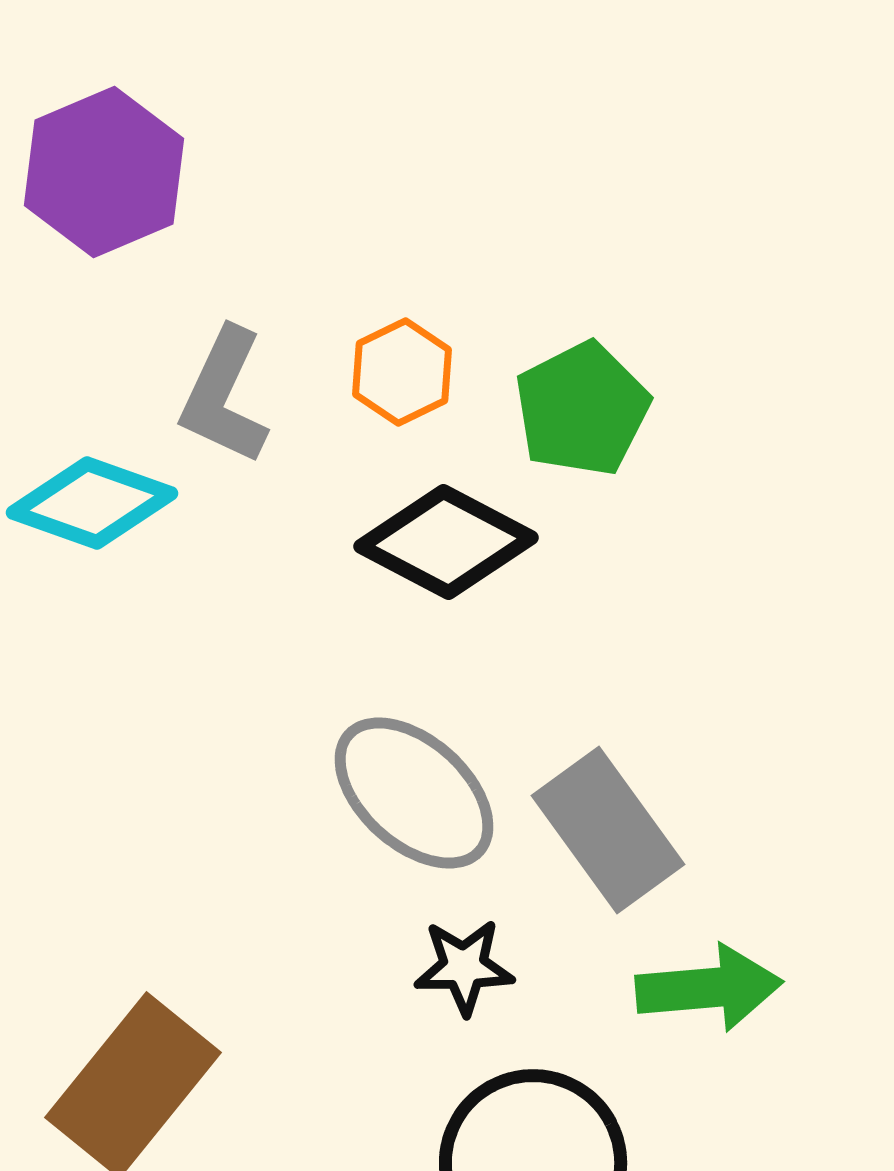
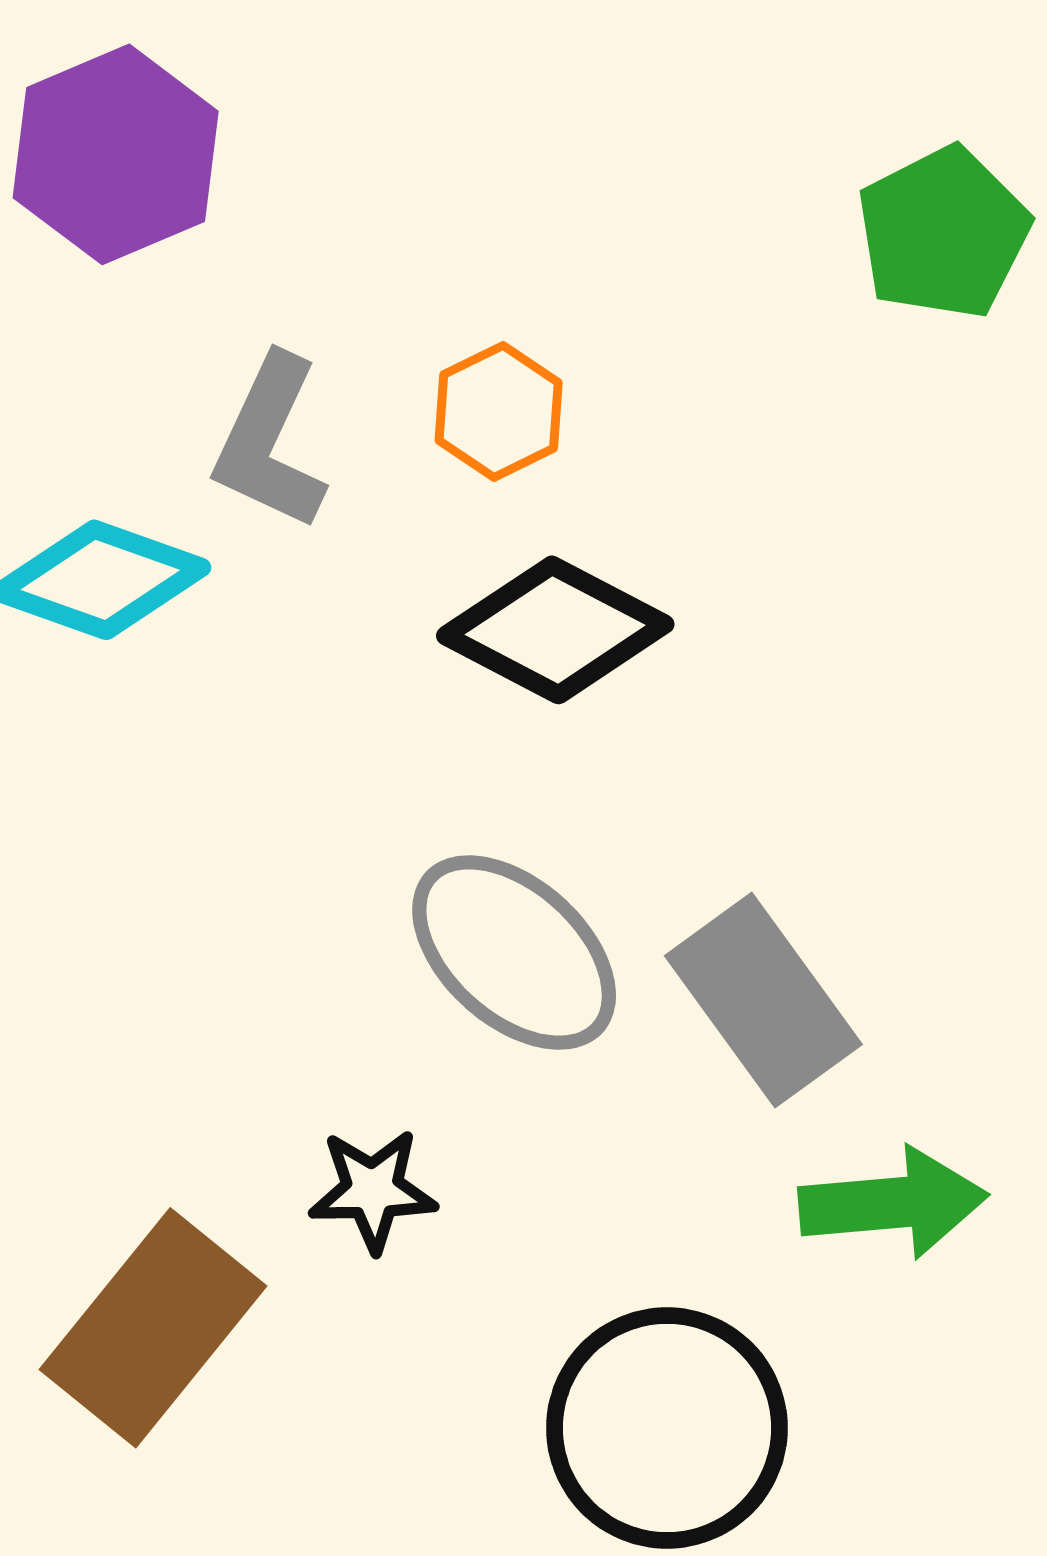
green pentagon: (582, 409) -> (943, 233), moved
black star: (464, 967) -> (373, 1190), moved

